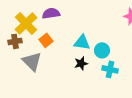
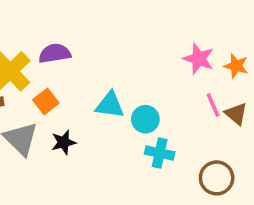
black star: (81, 63) -> (64, 142), moved

